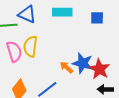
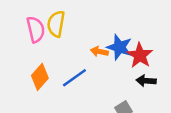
orange arrow: (66, 67) -> (99, 51), turned -32

